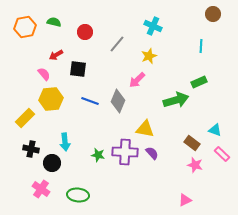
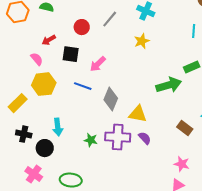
red circle: (85, 32) -> (82, 27), moved
gray line: (117, 44) -> (110, 19), moved
pink arrow: (137, 80) -> (98, 64), moved
gray diamond: (118, 101) -> (111, 99), moved
pink star: (195, 165) -> (182, 164), moved

